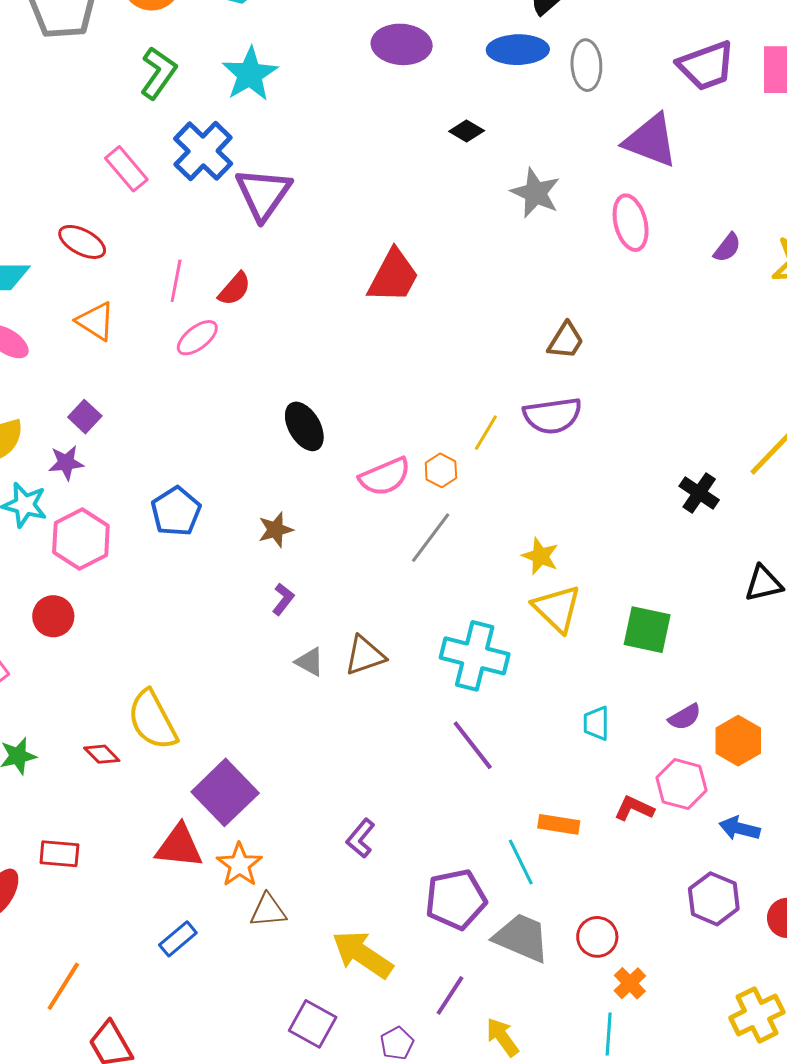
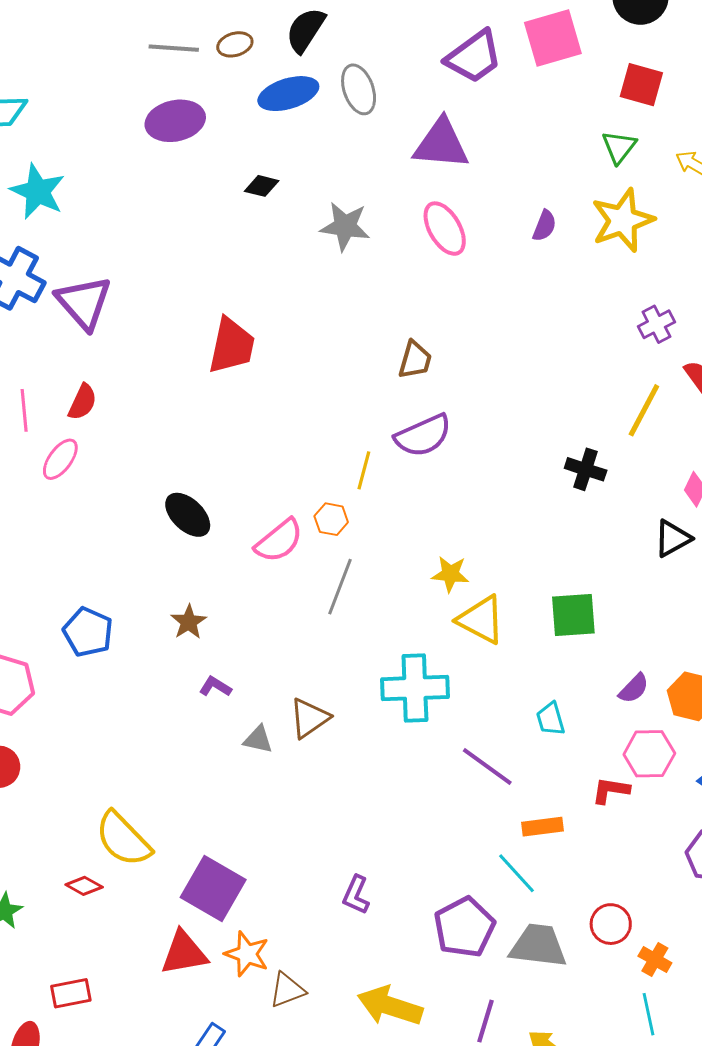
purple L-shape: (283, 599) -> (215, 687), turned -80
purple line: (473, 745) -> (487, 767), moved

